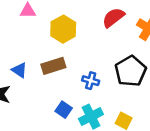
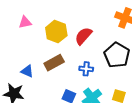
red semicircle: (113, 18) -> (83, 36), moved

